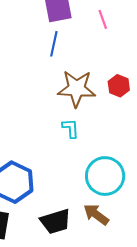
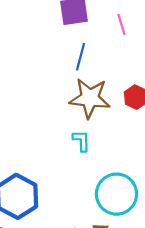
blue line: (54, 44) -> (81, 57), moved

